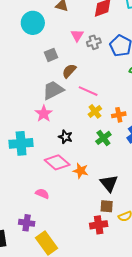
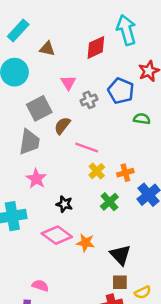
gray cross: (94, 42) -> (89, 100), moved
gray square: (51, 55) -> (39, 108), size x1.5
gray trapezoid: (53, 90) -> (29, 142), moved, turned 130
pink semicircle: (42, 194) -> (40, 286), moved

